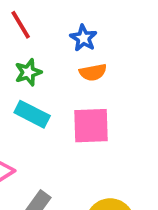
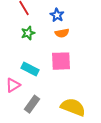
cyan rectangle: (32, 114) -> (30, 69), moved

